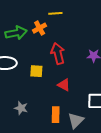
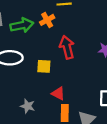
red triangle: (64, 85) -> (58, 93), moved

